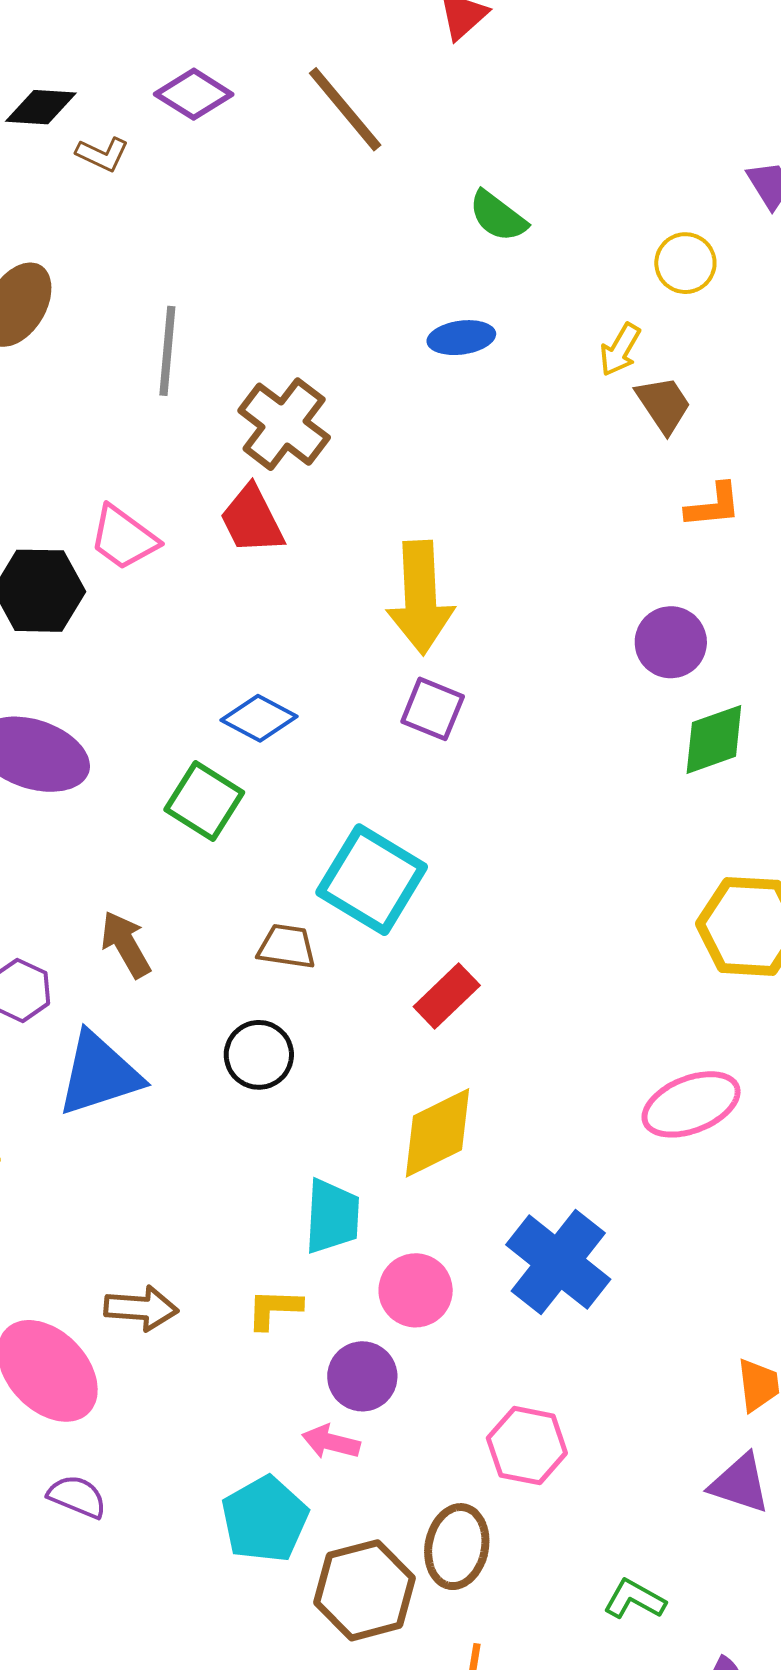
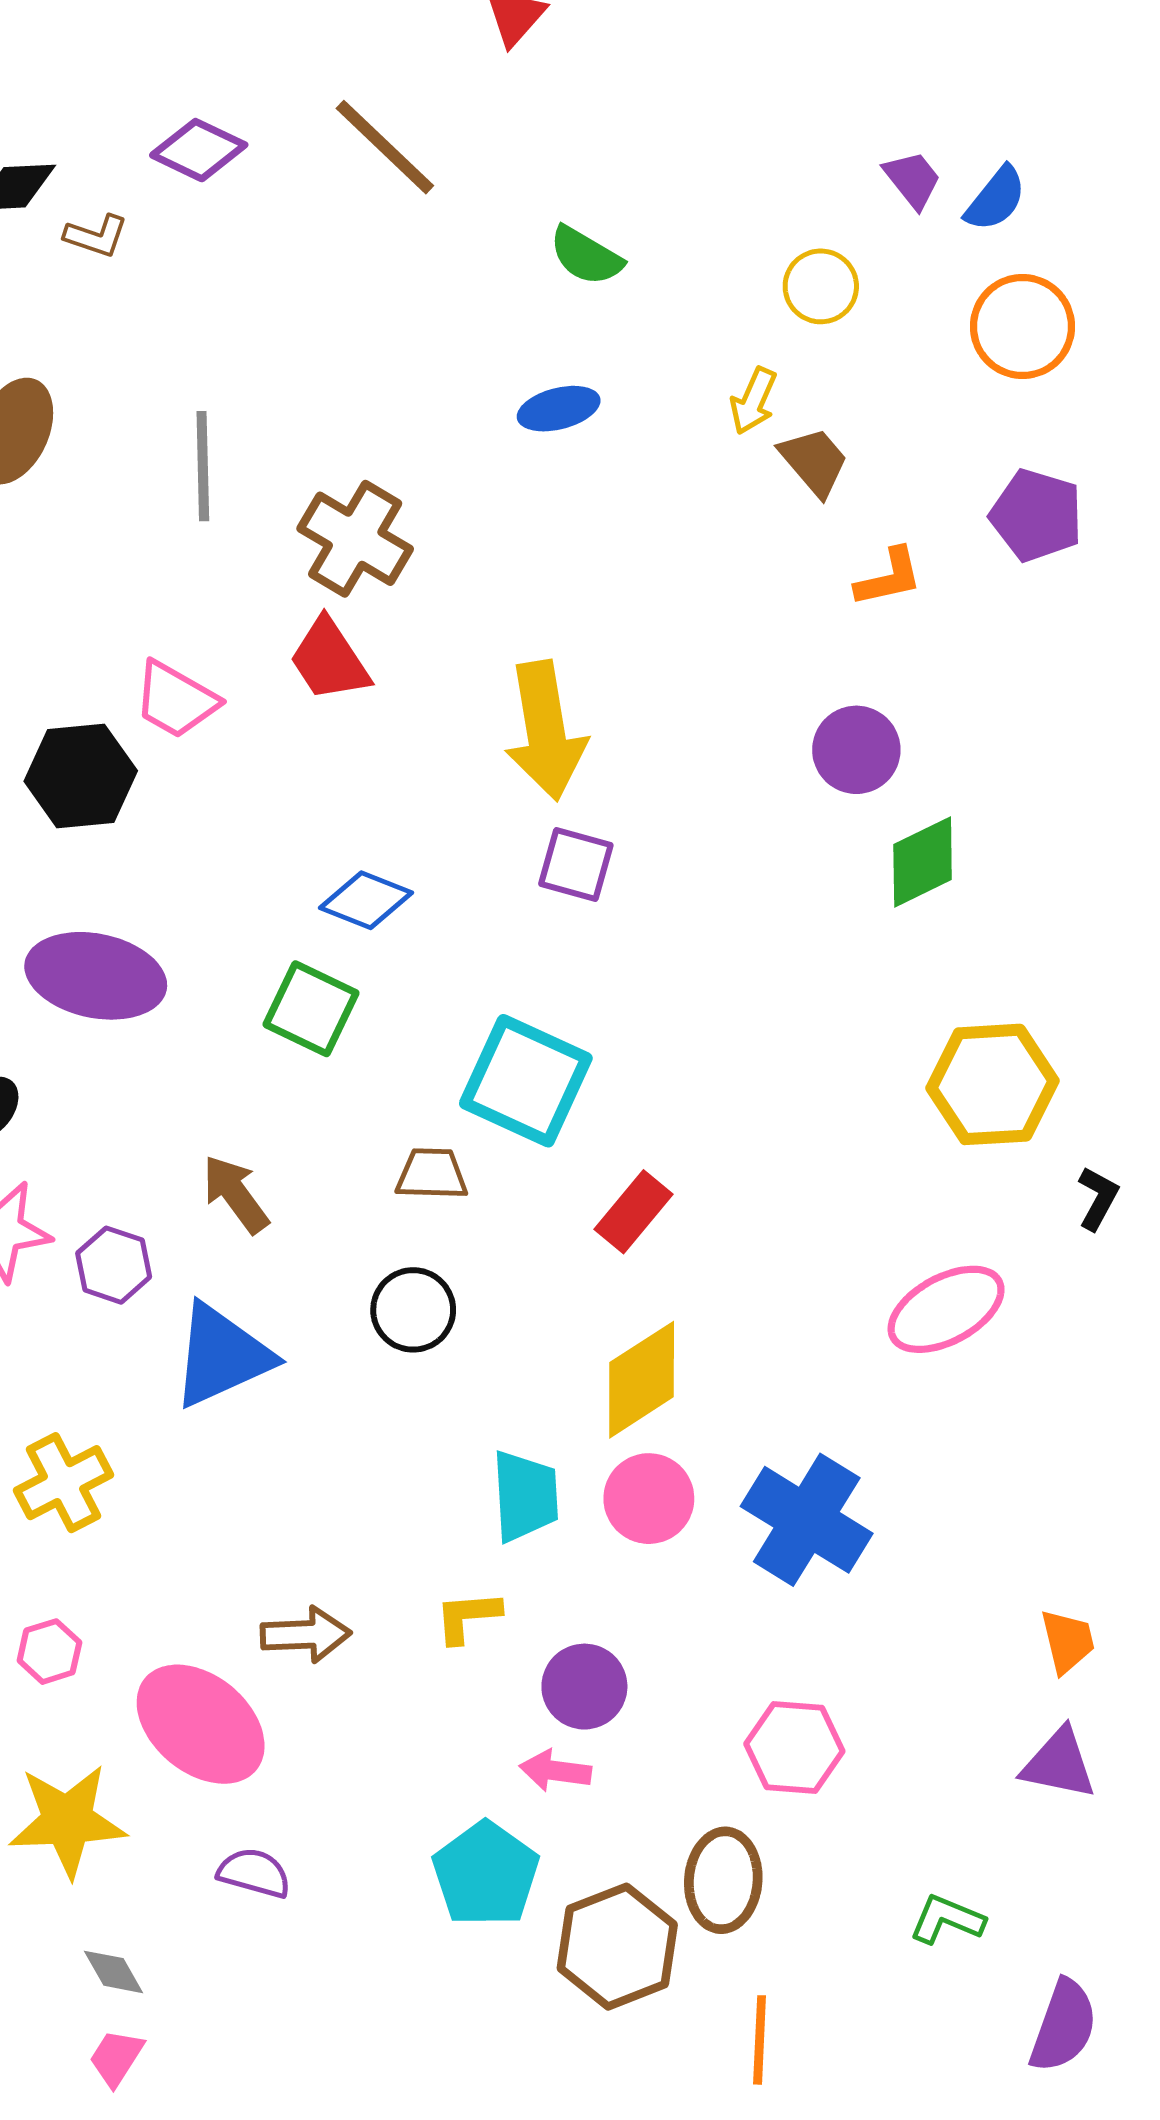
pink circle: (416, 1290) -> (649, 1499), moved

